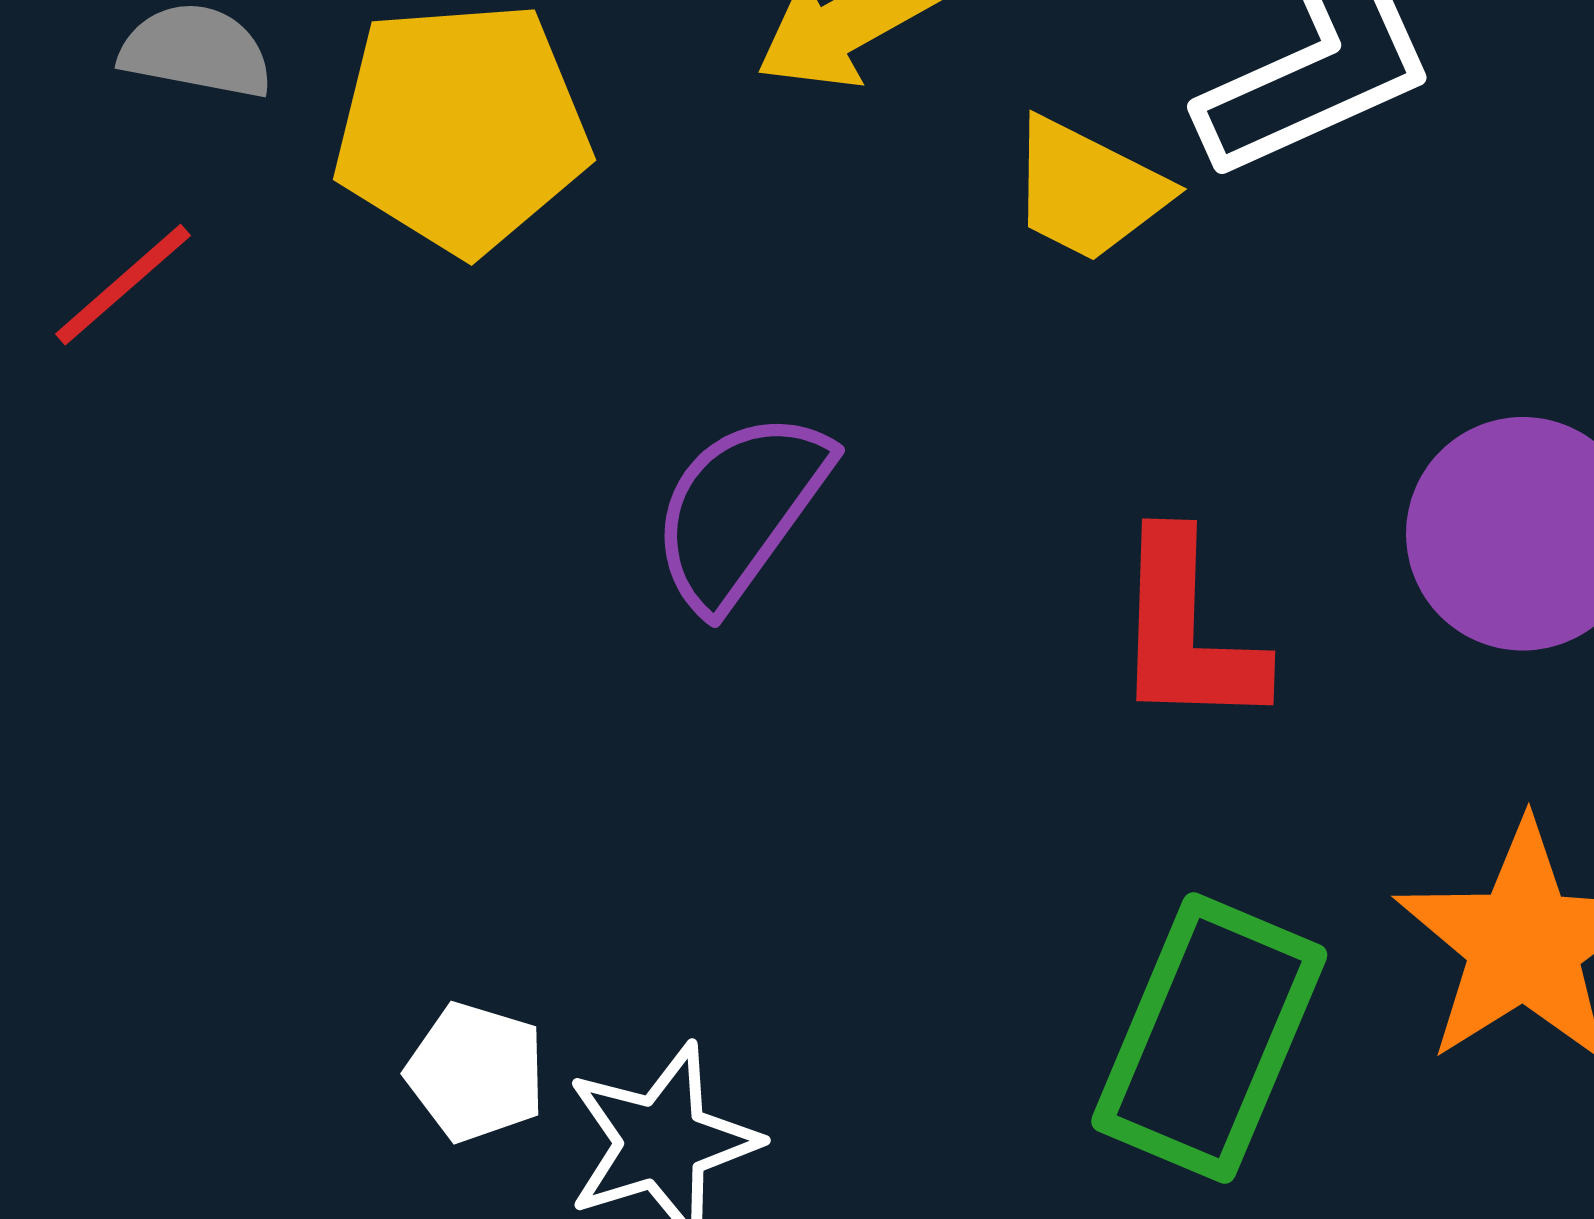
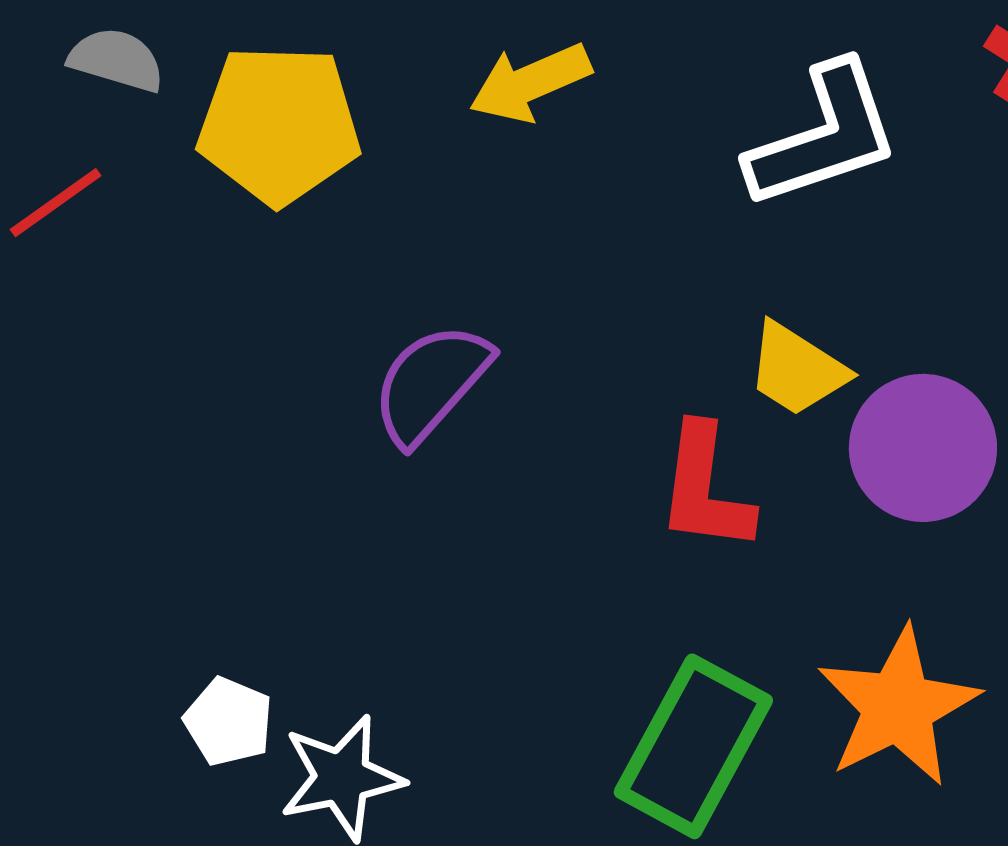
yellow trapezoid: (1088, 190) -> (797, 369), moved

